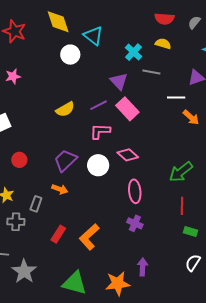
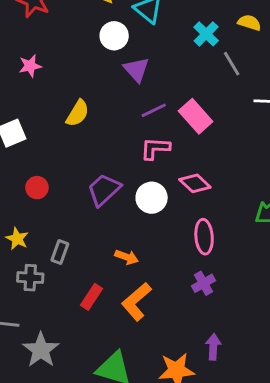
gray line: (151, 72) -> (232, 64), turned 48
purple triangle: (119, 81) -> (136, 70), moved
yellow semicircle: (65, 109) -> (78, 113), moved, turned -30
orange arrow: (60, 189) -> (127, 257), moved
purple cross: (135, 223) -> (203, 283), turned 35

